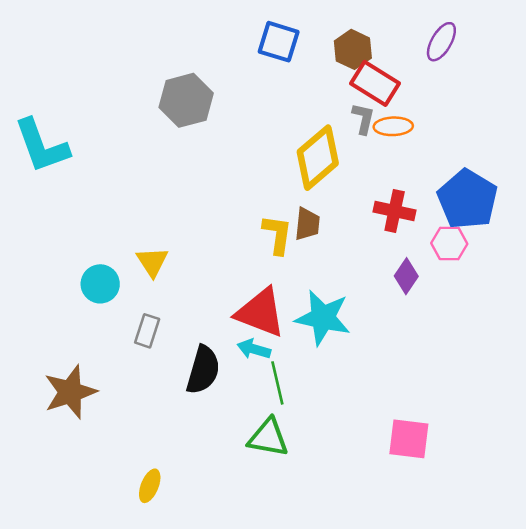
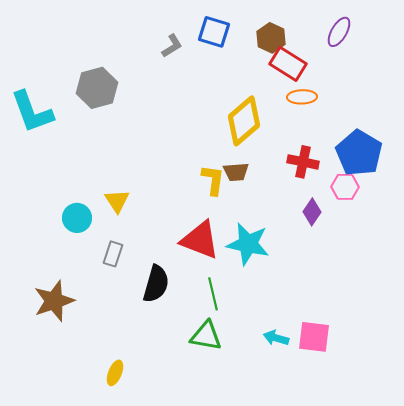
gray hexagon: (186, 100) -> (97, 88), moved
gray L-shape: (363, 119) -> (172, 46), moved, turned 45
brown trapezoid: (307, 224) -> (236, 172), turned 80
cyan arrow: (254, 349) -> (276, 338), moved

